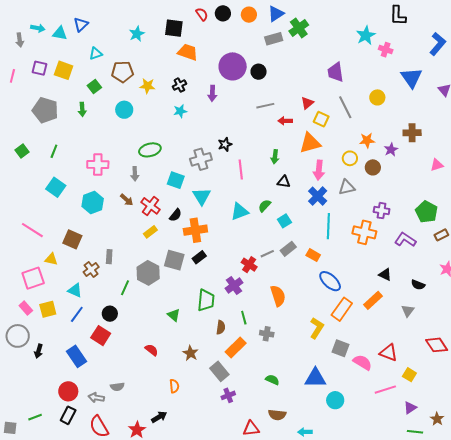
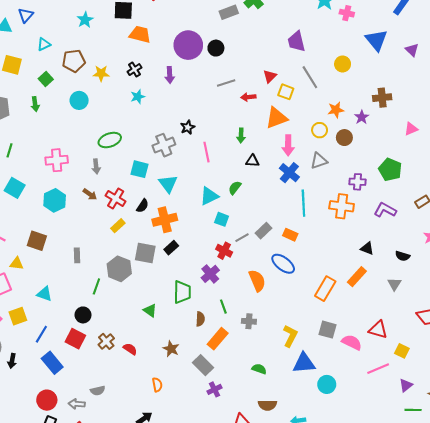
green pentagon: (427, 212) -> (390, 170), moved
cyan square: (284, 221) -> (222, 219), moved, turned -32
brown cross: (91, 269) -> (106, 341), moved
blue ellipse: (330, 281) -> (283, 264), moved
blue line: (77, 314) -> (41, 334), moved
yellow L-shape: (317, 328) -> (290, 336), moved

